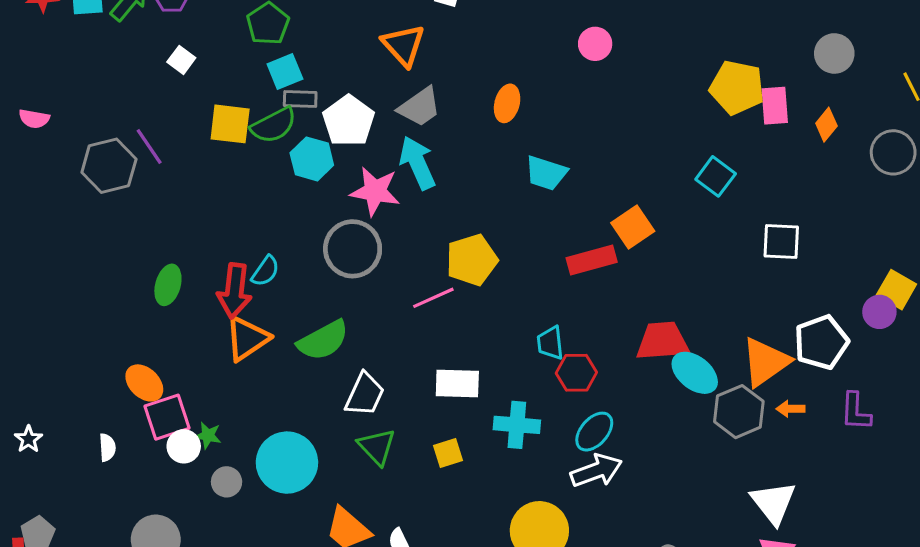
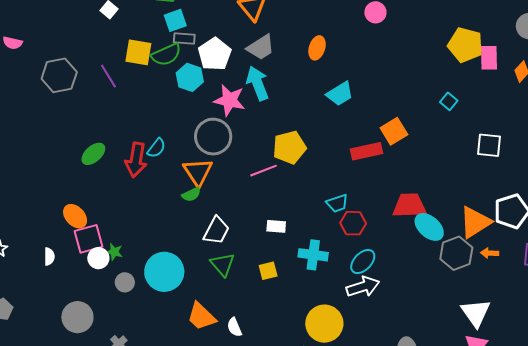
purple line: (149, 147) -> (108, 76), moved
cyan trapezoid: (546, 173) -> (340, 94), turned -52
cyan square: (716, 176) -> (449, 101), size x0.7
green ellipse: (168, 285) -> (93, 154), turned 30
orange triangle: (247, 338) -> (198, 172), moved, turned -32
green semicircle: (323, 340) -> (191, 194), size x0.6
cyan trapezoid: (550, 343) -> (337, 203), turned -105
white rectangle: (457, 384) -> (276, 226), size x0.7

